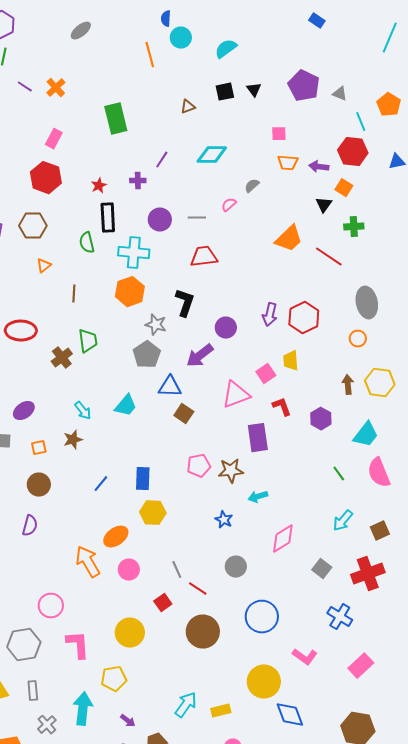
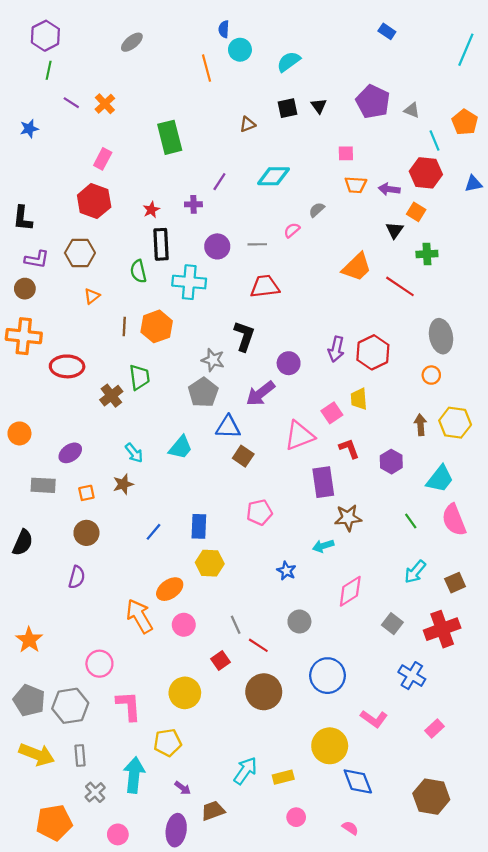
orange hexagon: (130, 292) -> (157, 326), moved
brown star: (231, 471) -> (348, 518), moved
pink rectangle: (361, 666) -> (435, 729), size x0.7

